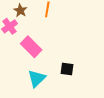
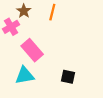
cyan triangle: (37, 78) -> (25, 75), moved, turned 30

